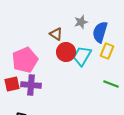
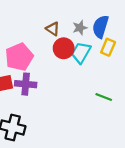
gray star: (81, 22) -> (80, 28), moved
green line: (111, 84) -> (104, 97), moved

